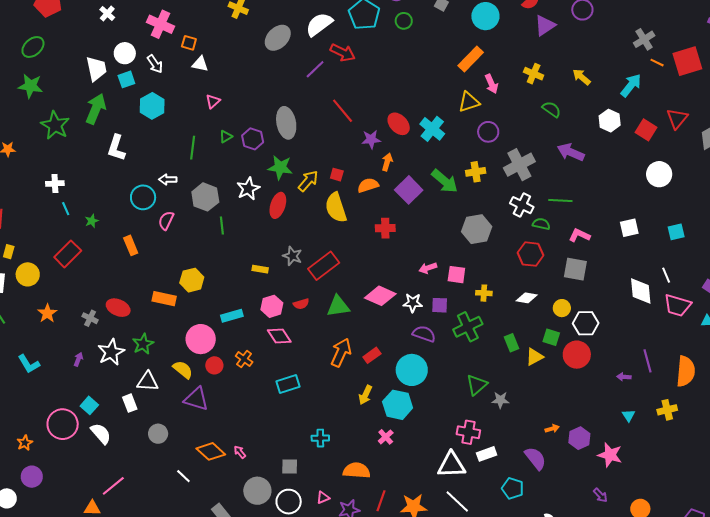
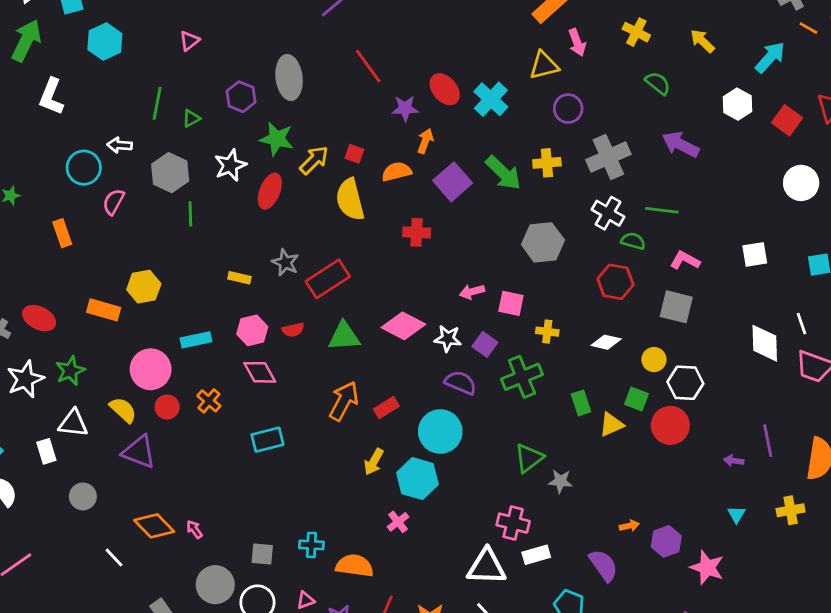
green triangle: (226, 136) -> (191, 118), moved
purple square: (440, 305) -> (485, 344), turned 30
cyan cross: (320, 438) -> (311, 545), moved

